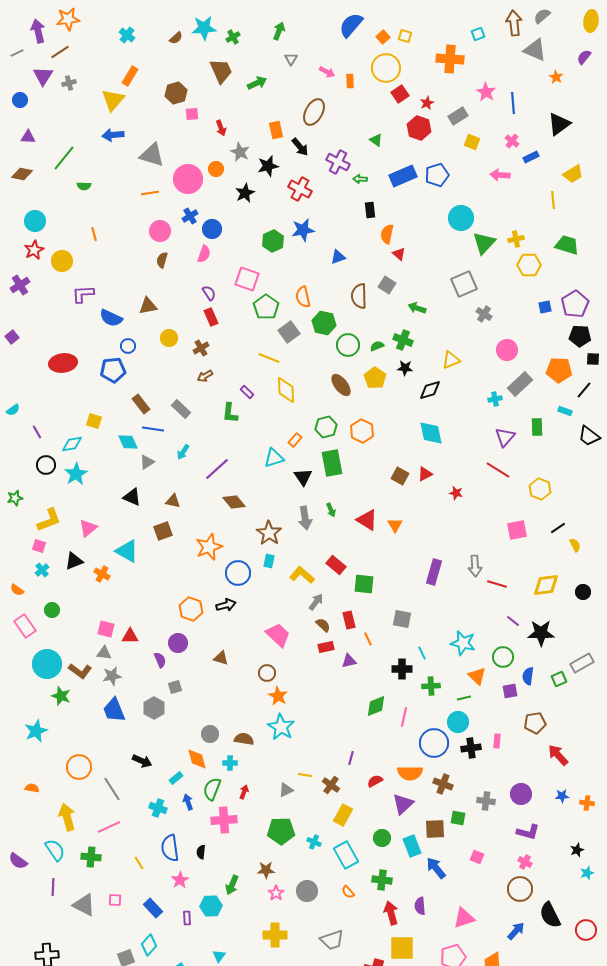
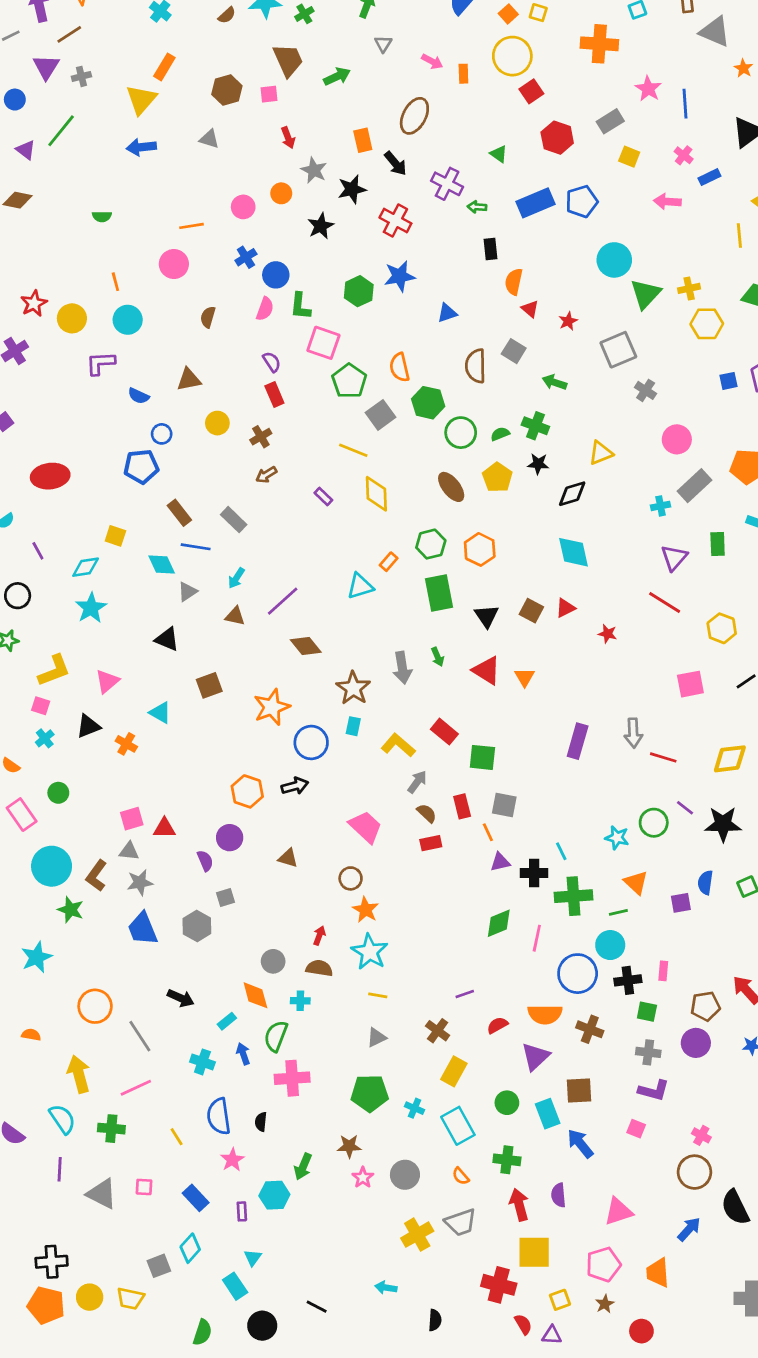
red star: (427, 103) -> (568, 321), moved
pink square: (192, 114) -> (269, 94), moved
purple triangle: (28, 137) -> (26, 150), turned 35
gray triangle: (152, 155) -> (209, 139), moved, size x0.6
green line: (64, 158) -> (61, 131), moved
pink circle: (188, 179) -> (243, 207), size x0.6
cyan circle: (35, 221) -> (128, 320), moved
pink circle: (160, 231) -> (174, 264), moved
blue semicircle: (111, 318) -> (139, 396), size x0.7
red ellipse: (63, 363) -> (50, 476), moved
green L-shape: (230, 413) -> (300, 306), moved
black circle: (46, 465) -> (18, 596), moved
black triangle: (303, 477) -> (487, 616), moved
brown triangle: (173, 501) -> (235, 616), moved
cyan triangle: (127, 551) -> (160, 713), size x0.7
gray square: (402, 619) -> (504, 805), moved
pink square: (106, 629) -> (132, 819), turned -30
cyan star: (463, 643) -> (617, 838), size x0.7
green circle: (503, 657) -> (654, 823), moved
purple triangle: (349, 661) -> (500, 862), moved
brown L-shape: (80, 671) -> (96, 876), turned 90
green cross: (431, 686) -> (574, 896), size x1.5
brown pentagon: (535, 723) -> (705, 1006), moved
purple line: (351, 758) -> (465, 994), turned 56
yellow line: (305, 775) -> (378, 995), moved
red arrow: (244, 792) -> (319, 936), moved
green square: (458, 818) -> (647, 1012), moved
purple L-shape: (528, 832) -> (654, 1090), moved
yellow cross: (275, 935) -> (417, 1235), moved, turned -30
gray trapezoid: (332, 940) -> (461, 1222), moved
cyan triangle: (219, 956) -> (253, 1258), moved

